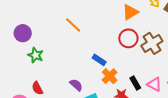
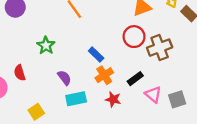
green star: (36, 55) -> (46, 45), moved
black rectangle: (135, 83) -> (135, 79), moved, turned 72

